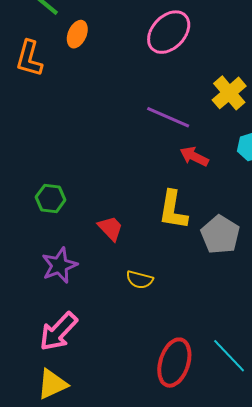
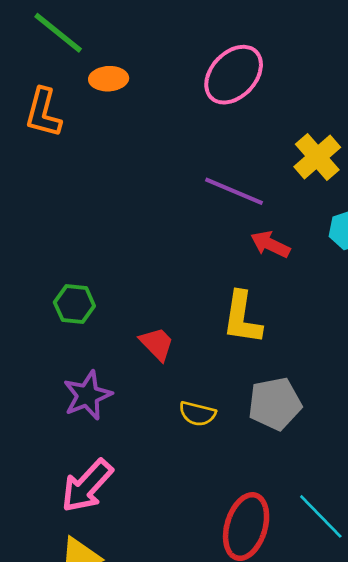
orange ellipse: (77, 34) -> (109, 79), turned 64
gray pentagon: (220, 235) -> (275, 404), moved, turned 30

